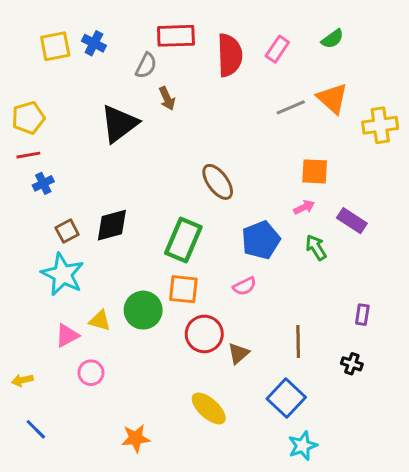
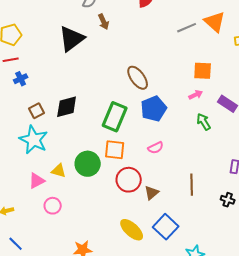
blue pentagon: (261, 240) -> (154, 109), moved
blue square: (286, 398) -> (166, 227), moved

